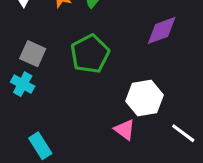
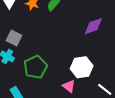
green pentagon: (90, 54) -> (35, 67), moved

